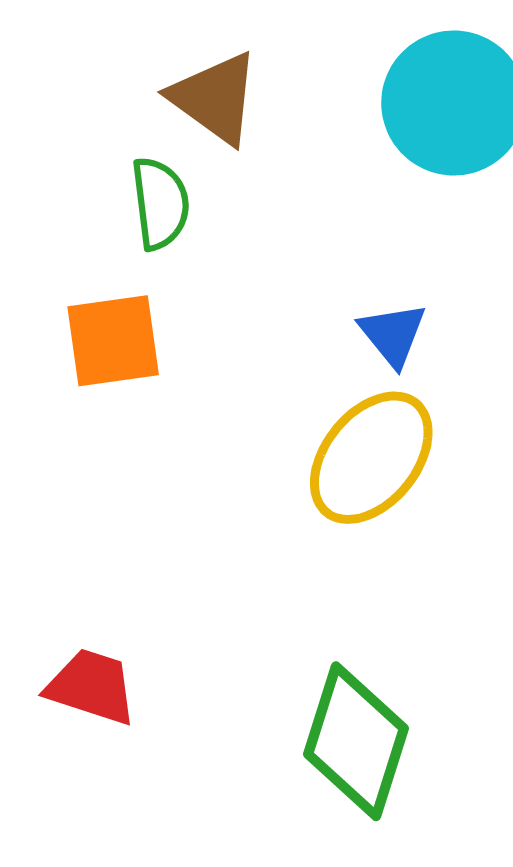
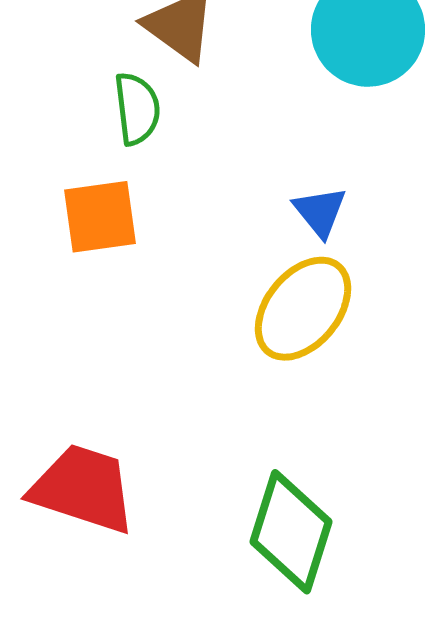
red trapezoid: (91, 687) -> (83, 489), size x1.5

